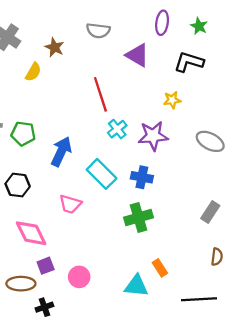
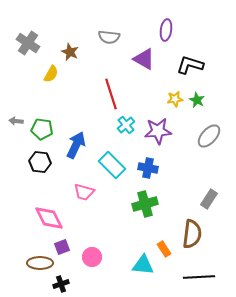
green star: (199, 26) -> (197, 100), moved
gray ellipse: (210, 141) -> (209, 136), turned -75
black hexagon: (18, 185) -> (40, 162), moved
brown semicircle: (217, 257) -> (192, 234), moved, size x1.8

